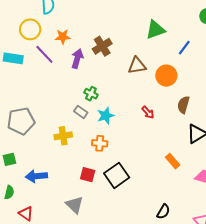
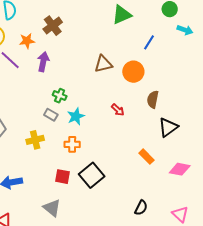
green triangle: (155, 30) -> (122, 15), moved
brown cross: (102, 46) -> (53, 26), moved

